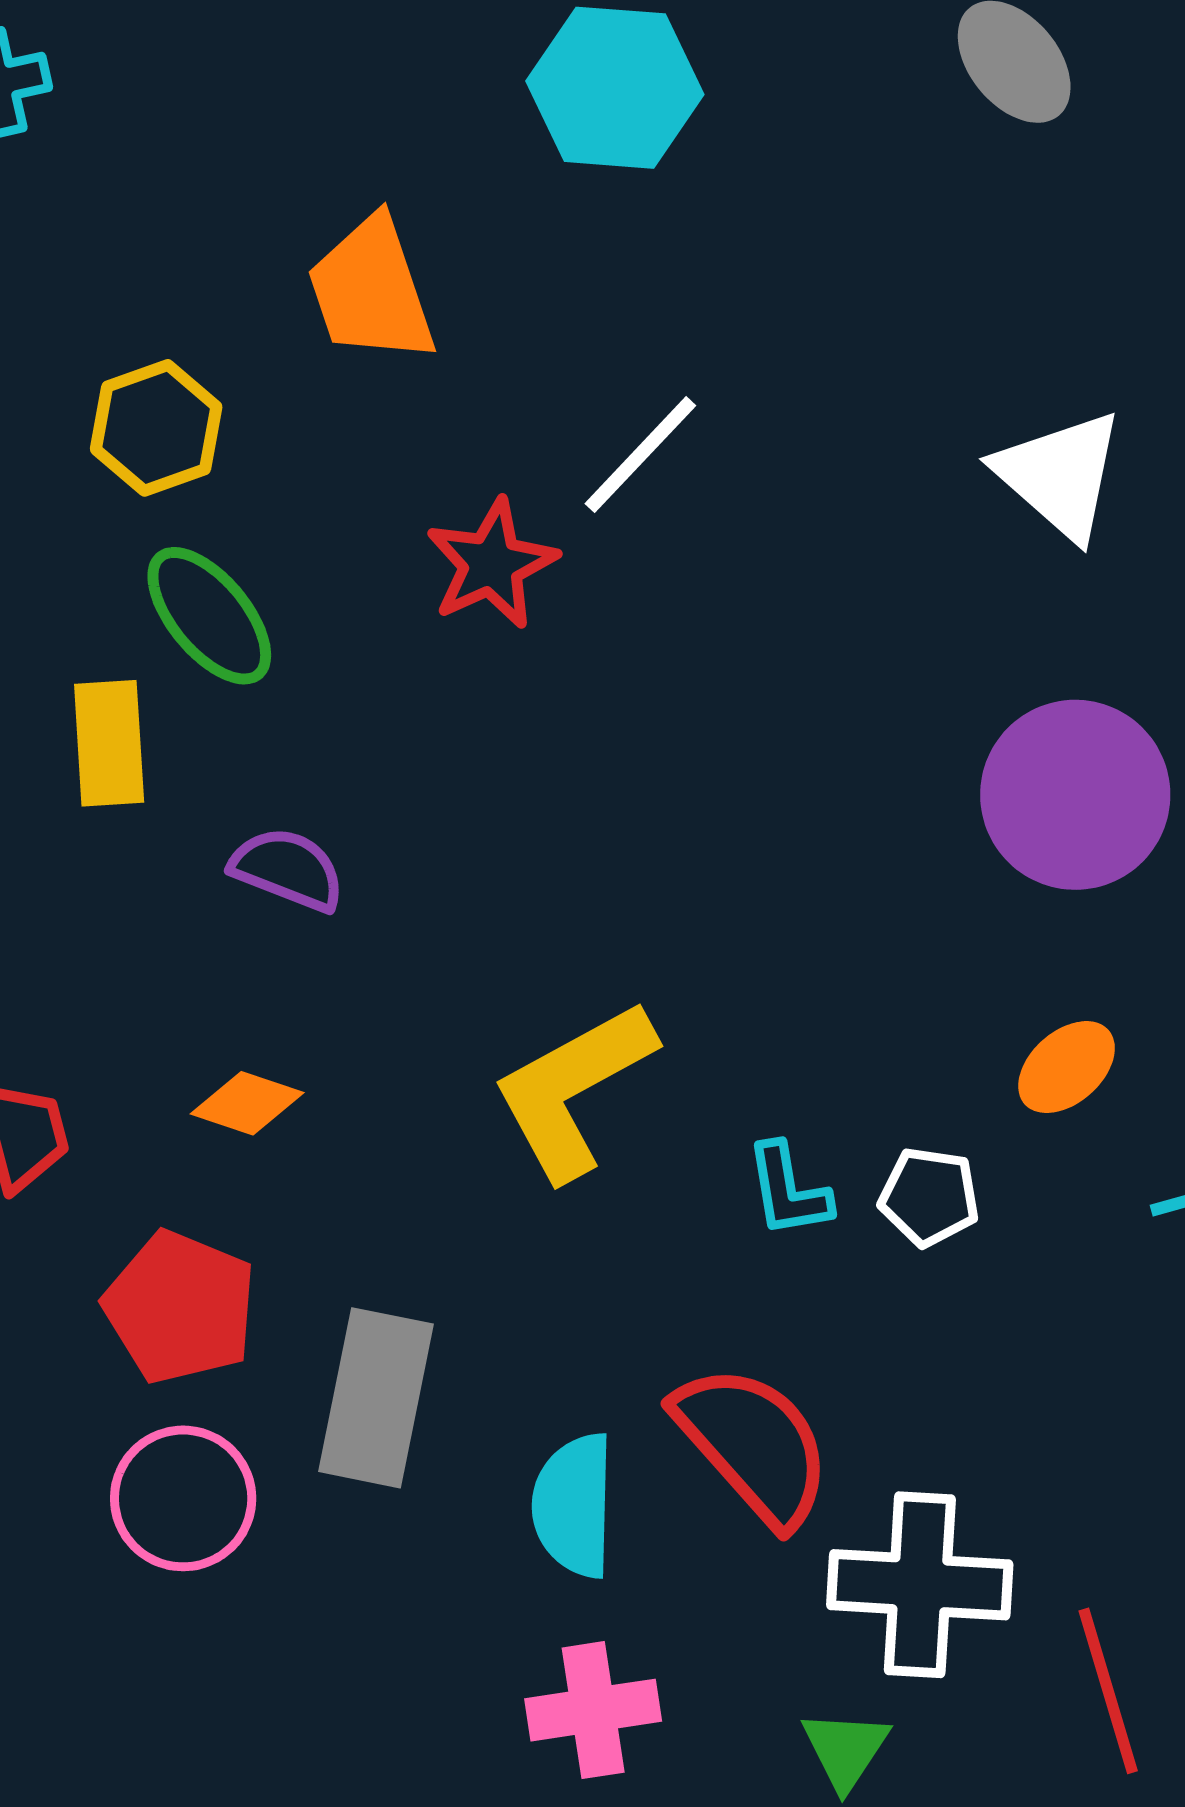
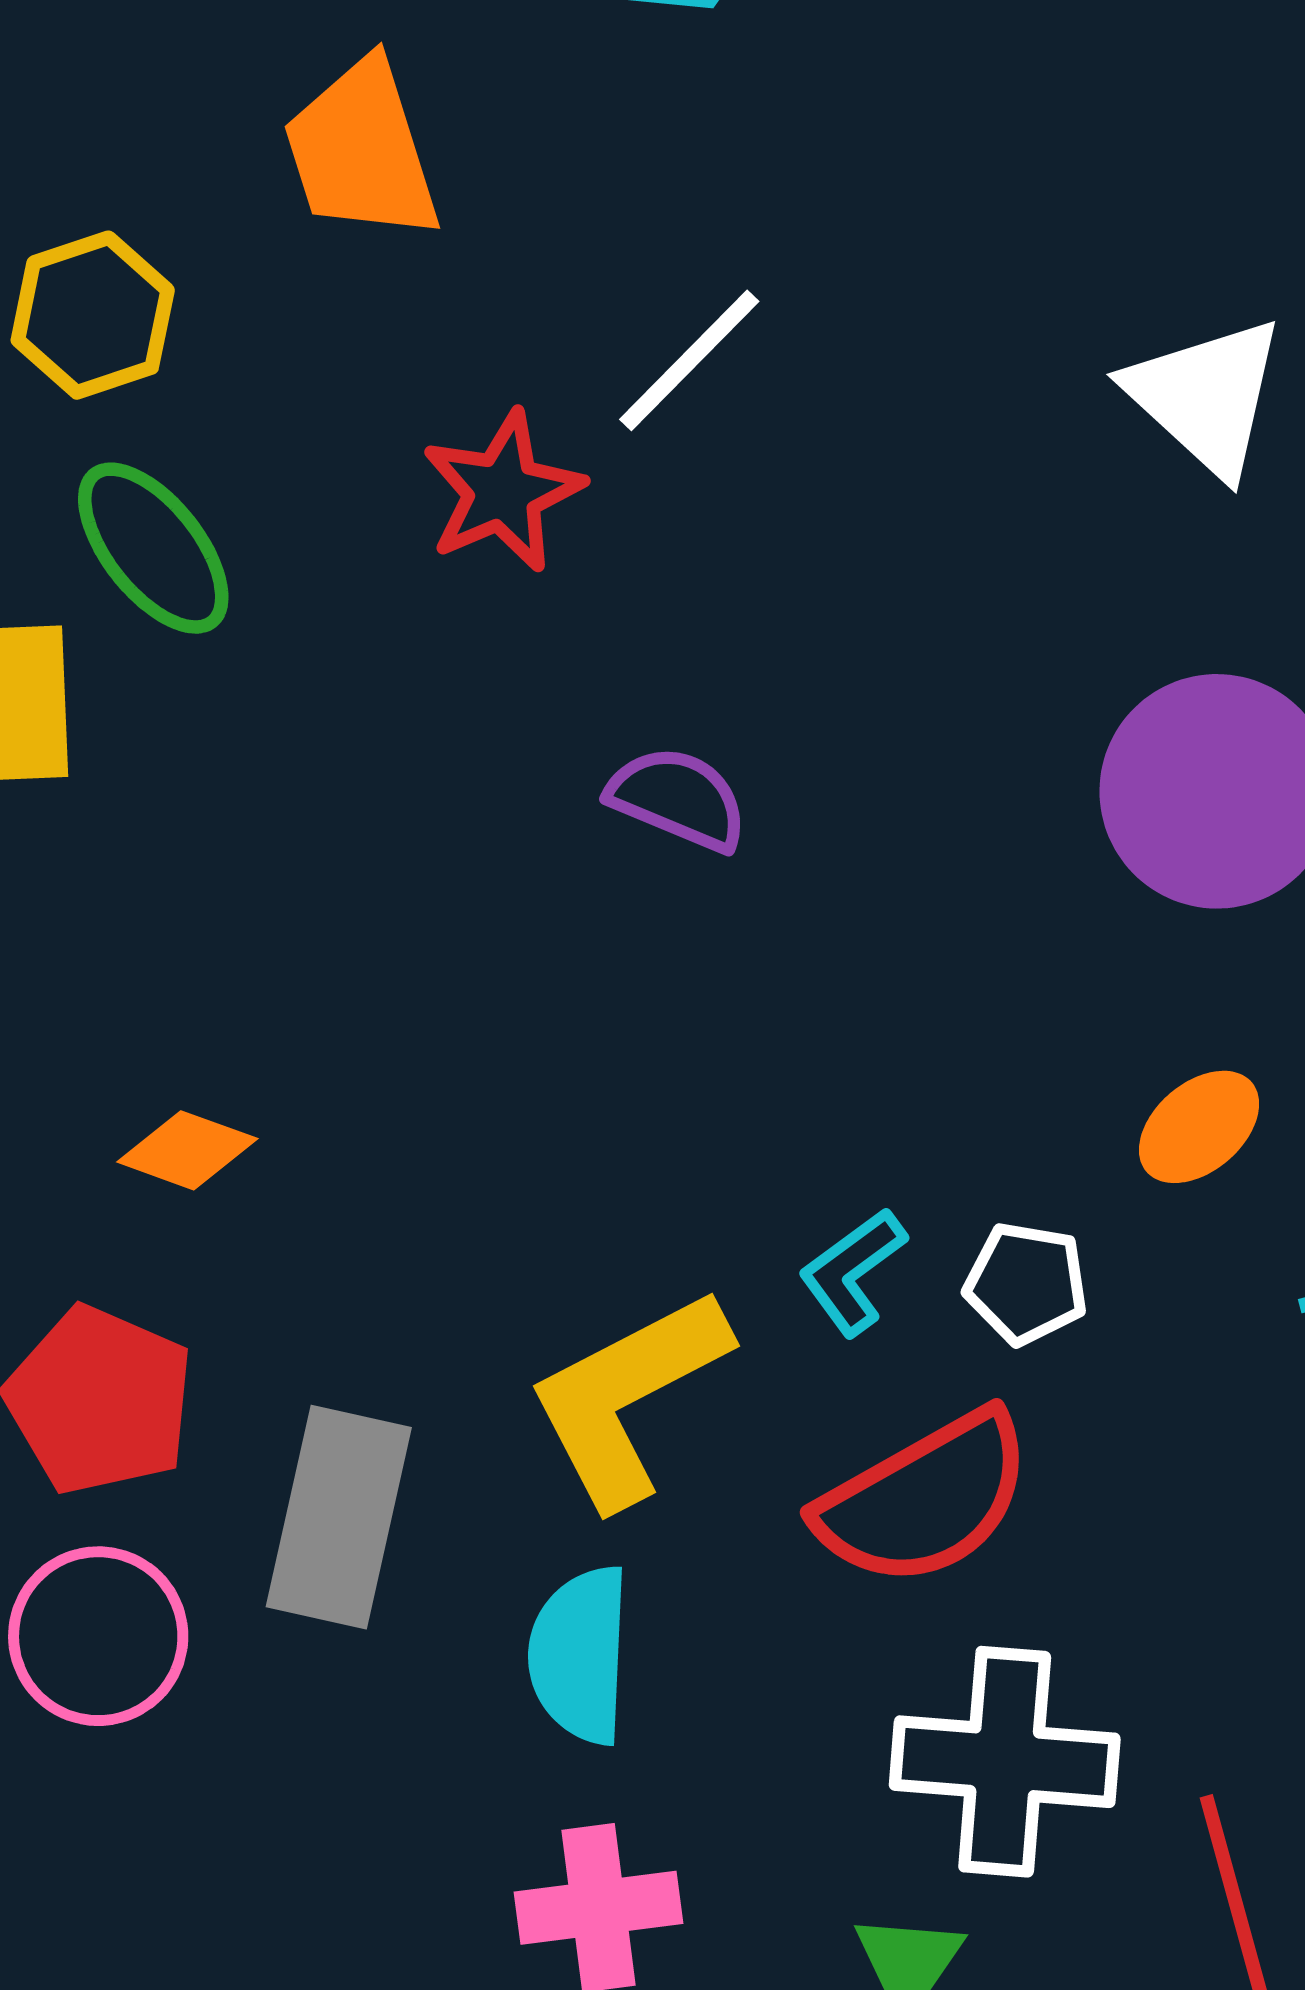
purple semicircle: (288, 869) -> (678, 799), moved
yellow L-shape: (573, 1090) -> (628, 1397), moved
cyan L-shape: (788, 1190) -> (852, 1272), turned 62
red semicircle: (753, 1445) -> (925, 1499), moved, turned 101

